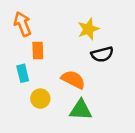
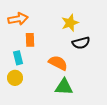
orange arrow: (23, 24) -> (18, 19), turned 102
yellow circle: (40, 99) -> (15, 78), moved

